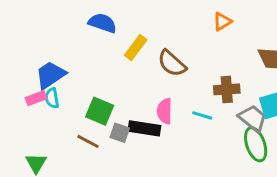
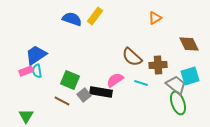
yellow rectangle: (136, 48) -> (95, 16), moved
brown semicircle: (172, 63) -> (132, 57), moved
pink semicircle: (165, 111) -> (115, 80), turned 54
gray square: (120, 133) -> (84, 95), turned 32

